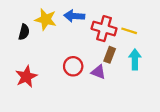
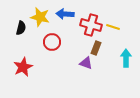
cyan arrow: (135, 59) -> (126, 58), moved
red circle: (73, 66) -> (52, 42), moved

